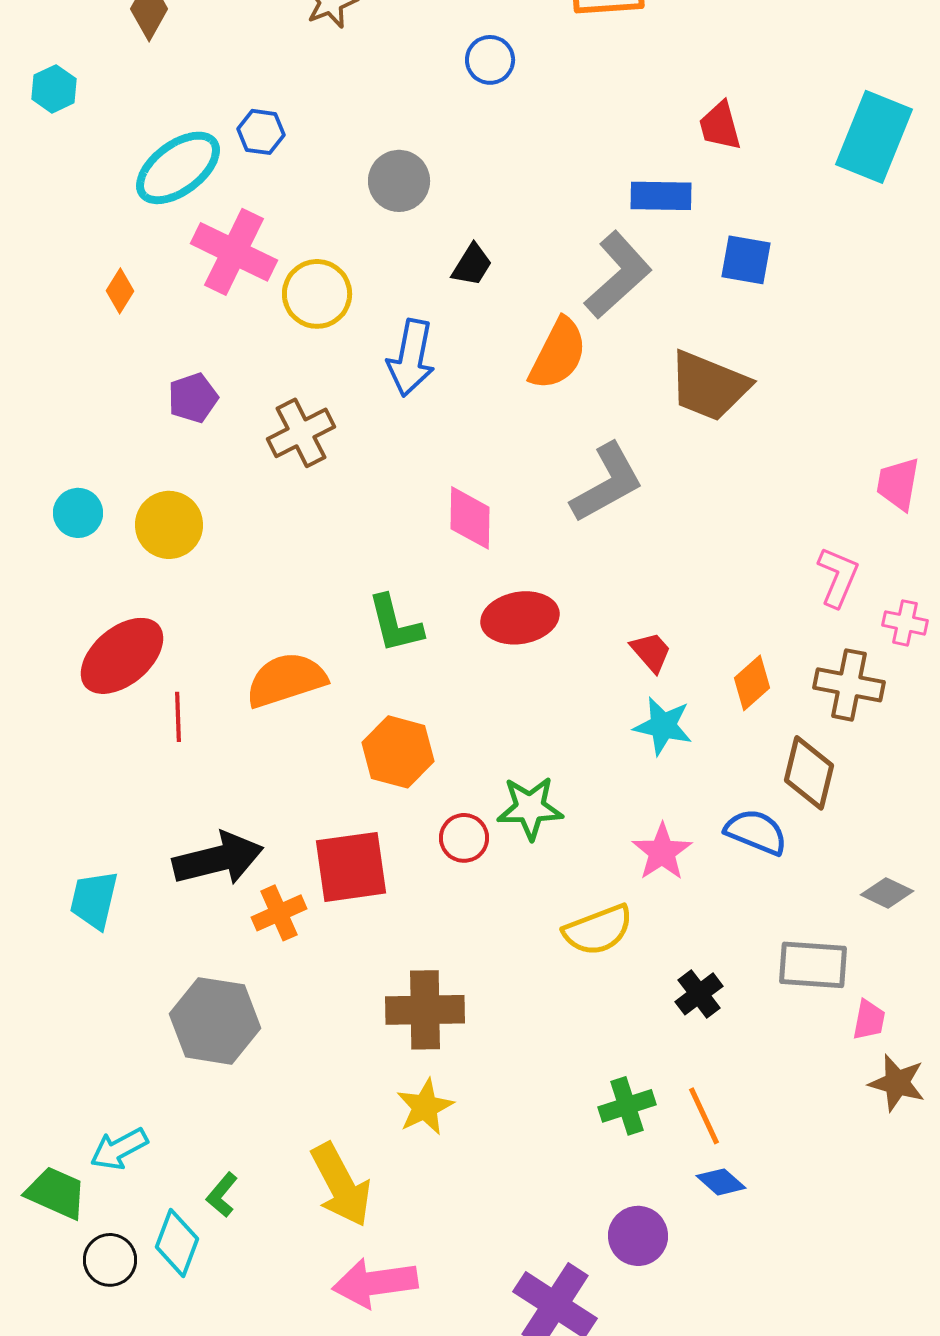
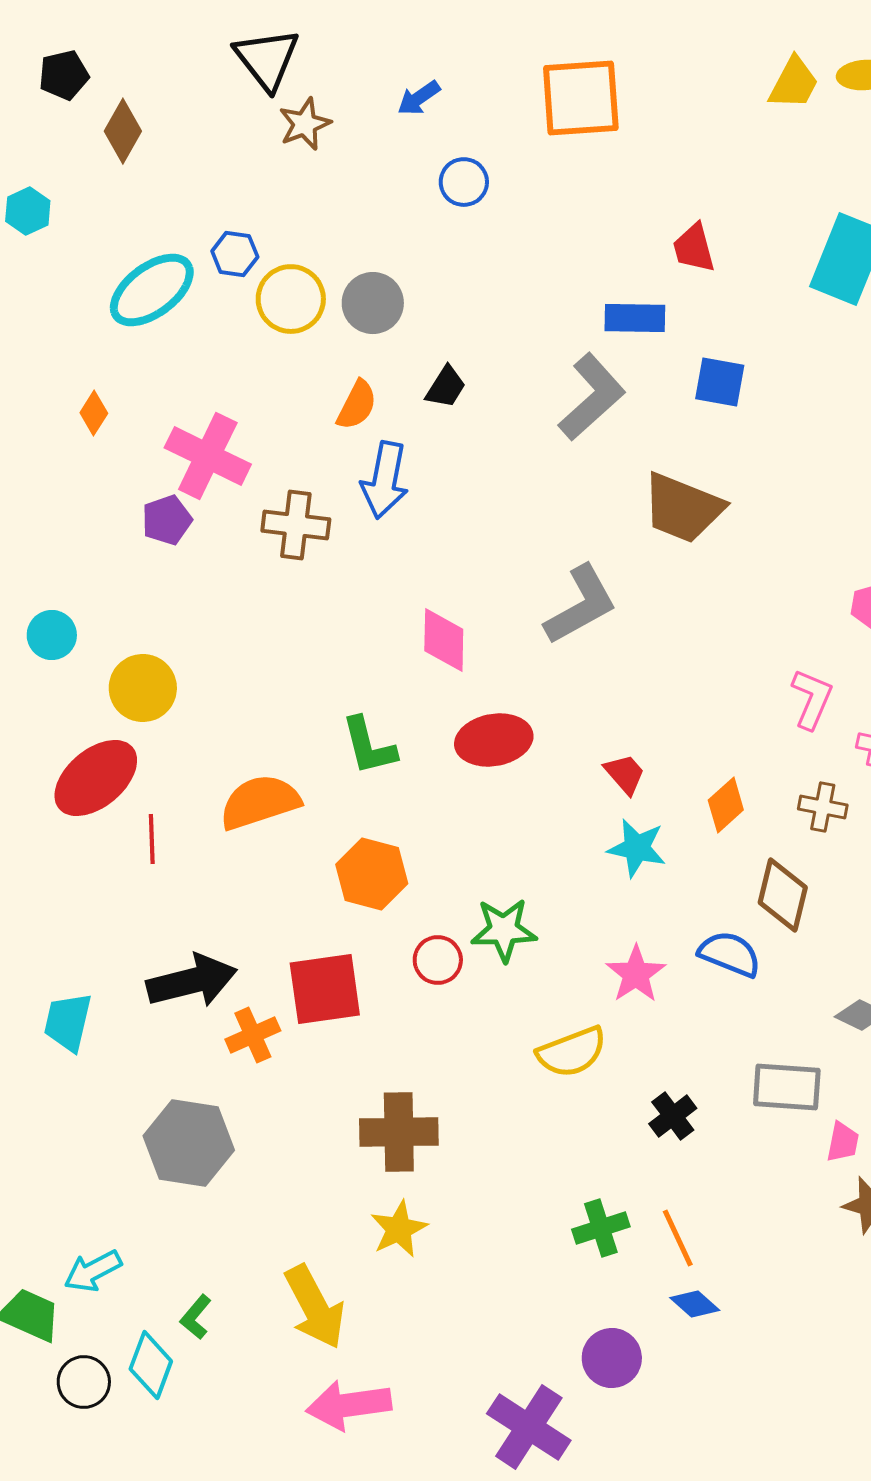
pink cross: (234, 252) -> (208, 456), moved
yellow circle: (317, 294) -> (291, 299), moved
orange semicircle: (558, 354) -> (357, 405), moved, size x0.7
brown cross: (301, 433) -> (296, 525), moved, turned 34
yellow circle: (169, 525) -> (143, 688), moved
brown cross: (849, 685) -> (823, 807), size x0.7

